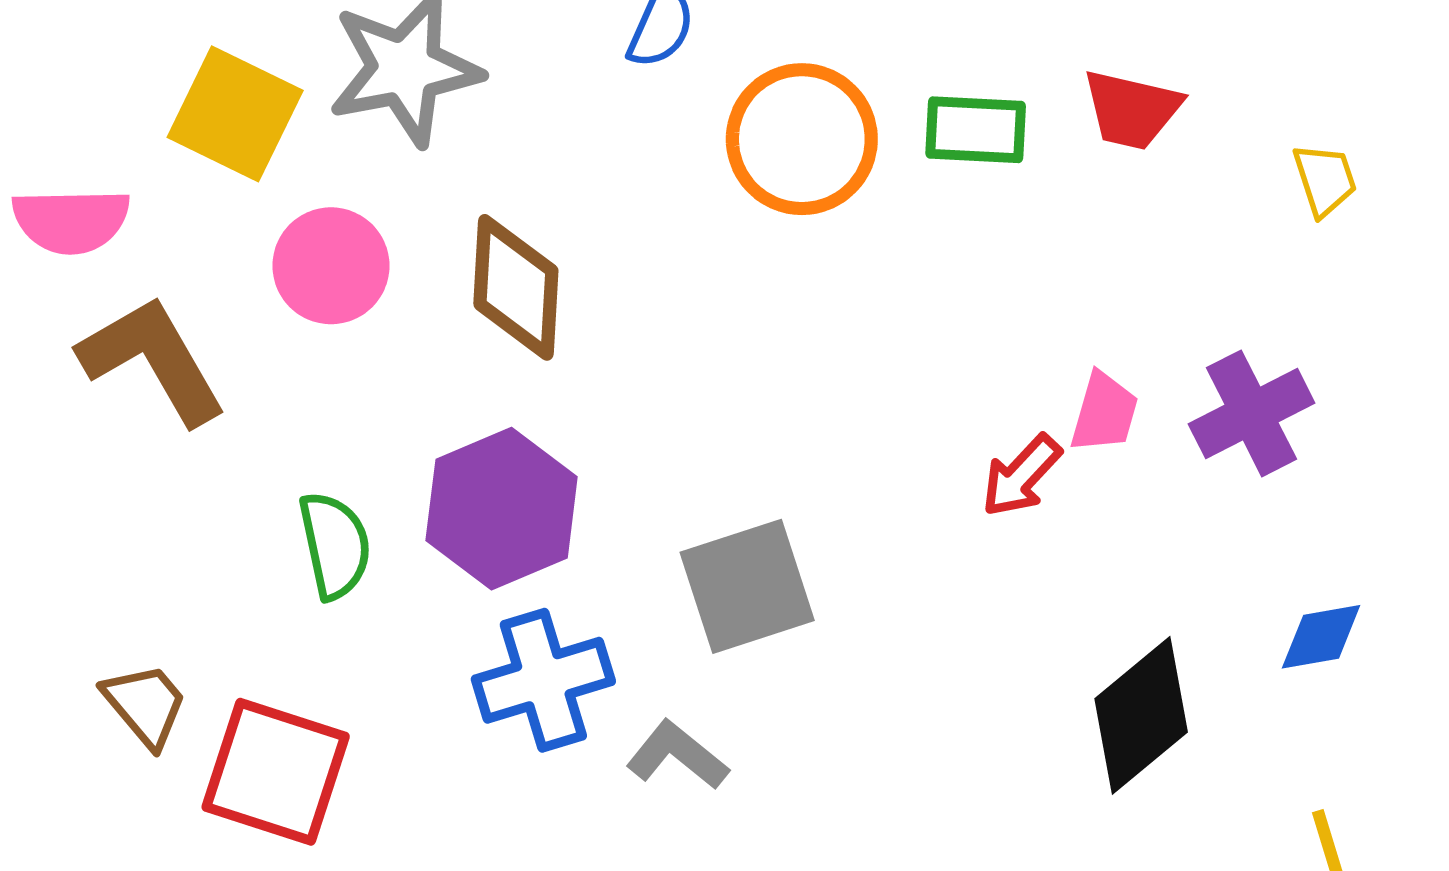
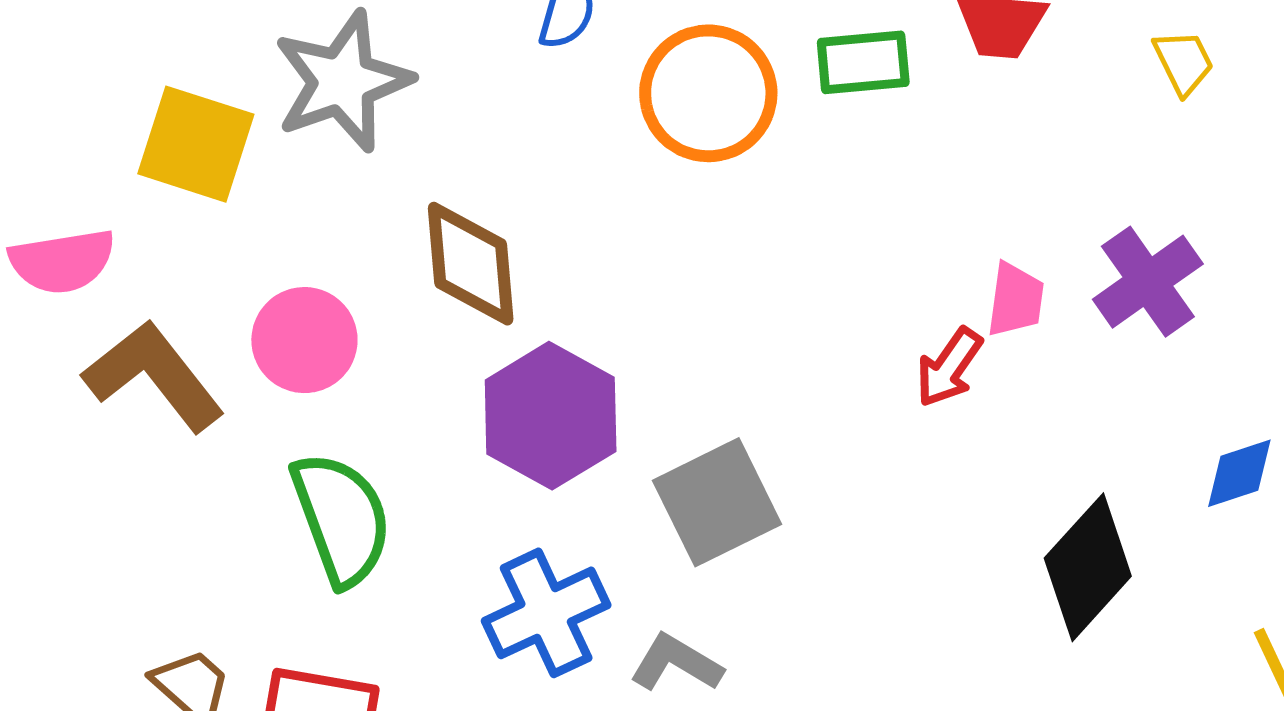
pink circle: (331, 266) -> (304, 340), moved
purple hexagon: (502, 509) -> (551, 416), moved
green semicircle: (335, 545) -> (341, 519), size x1.4

